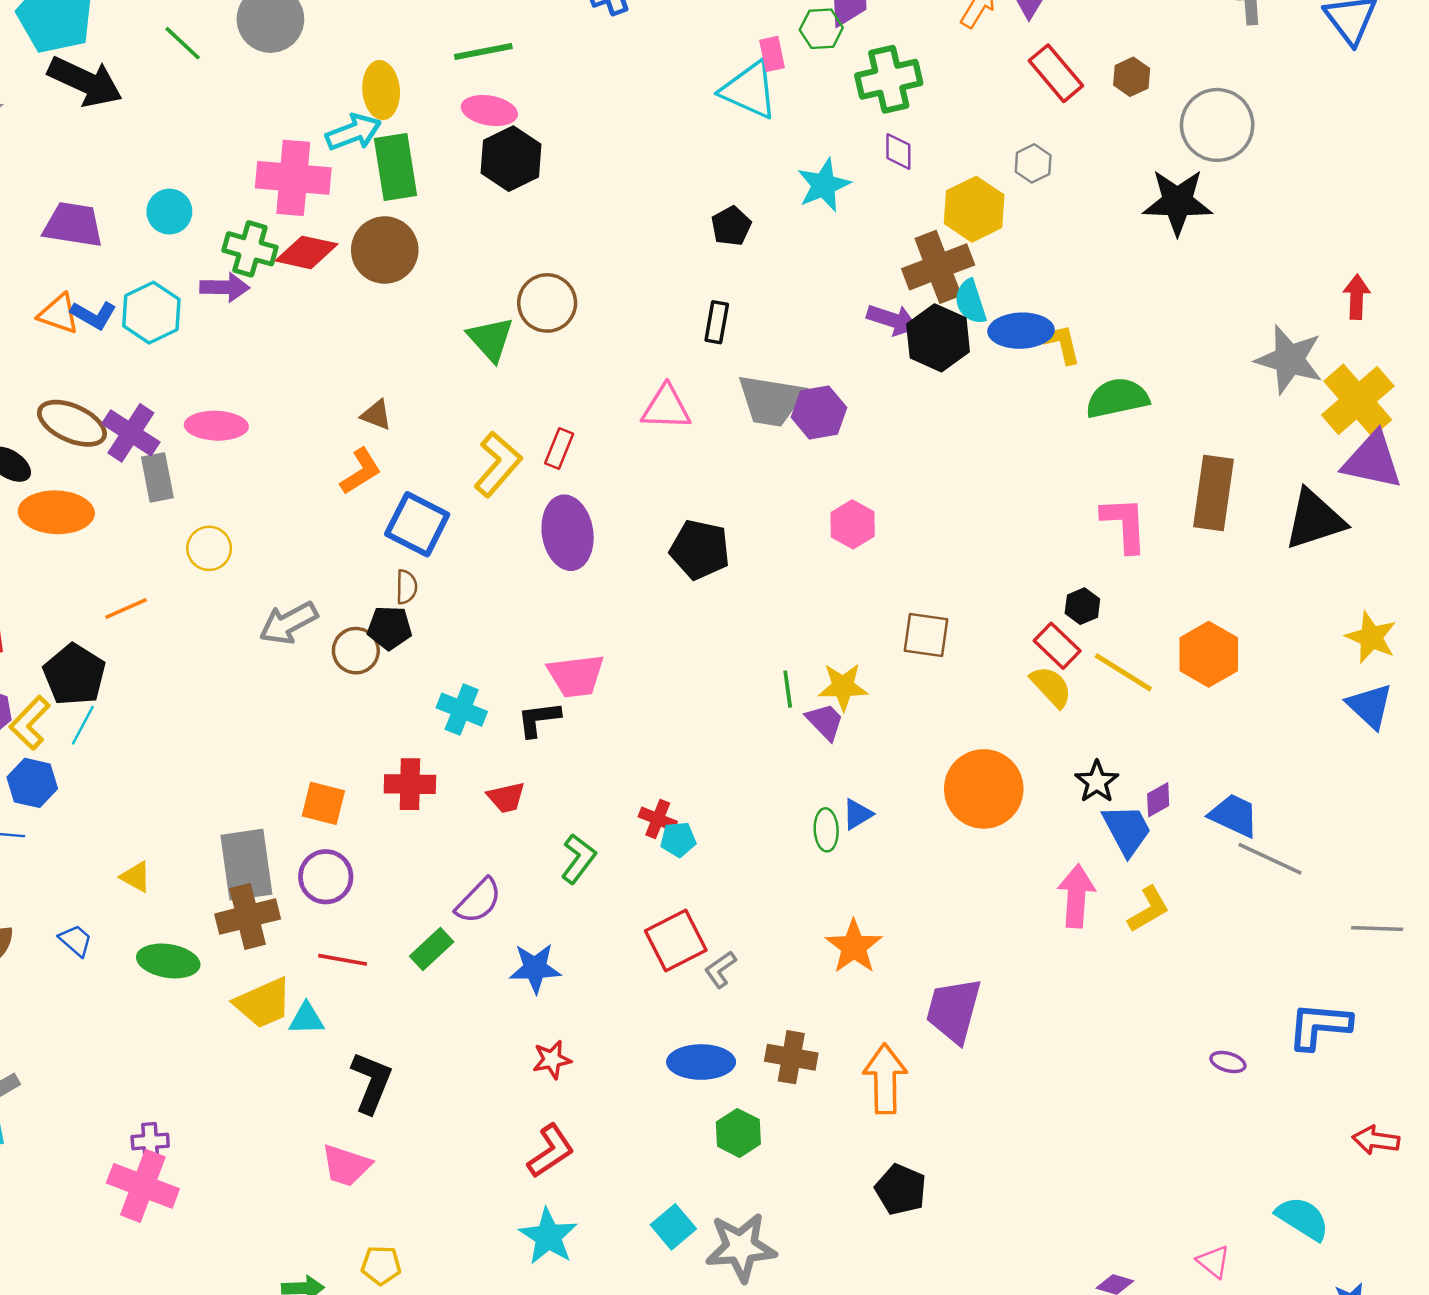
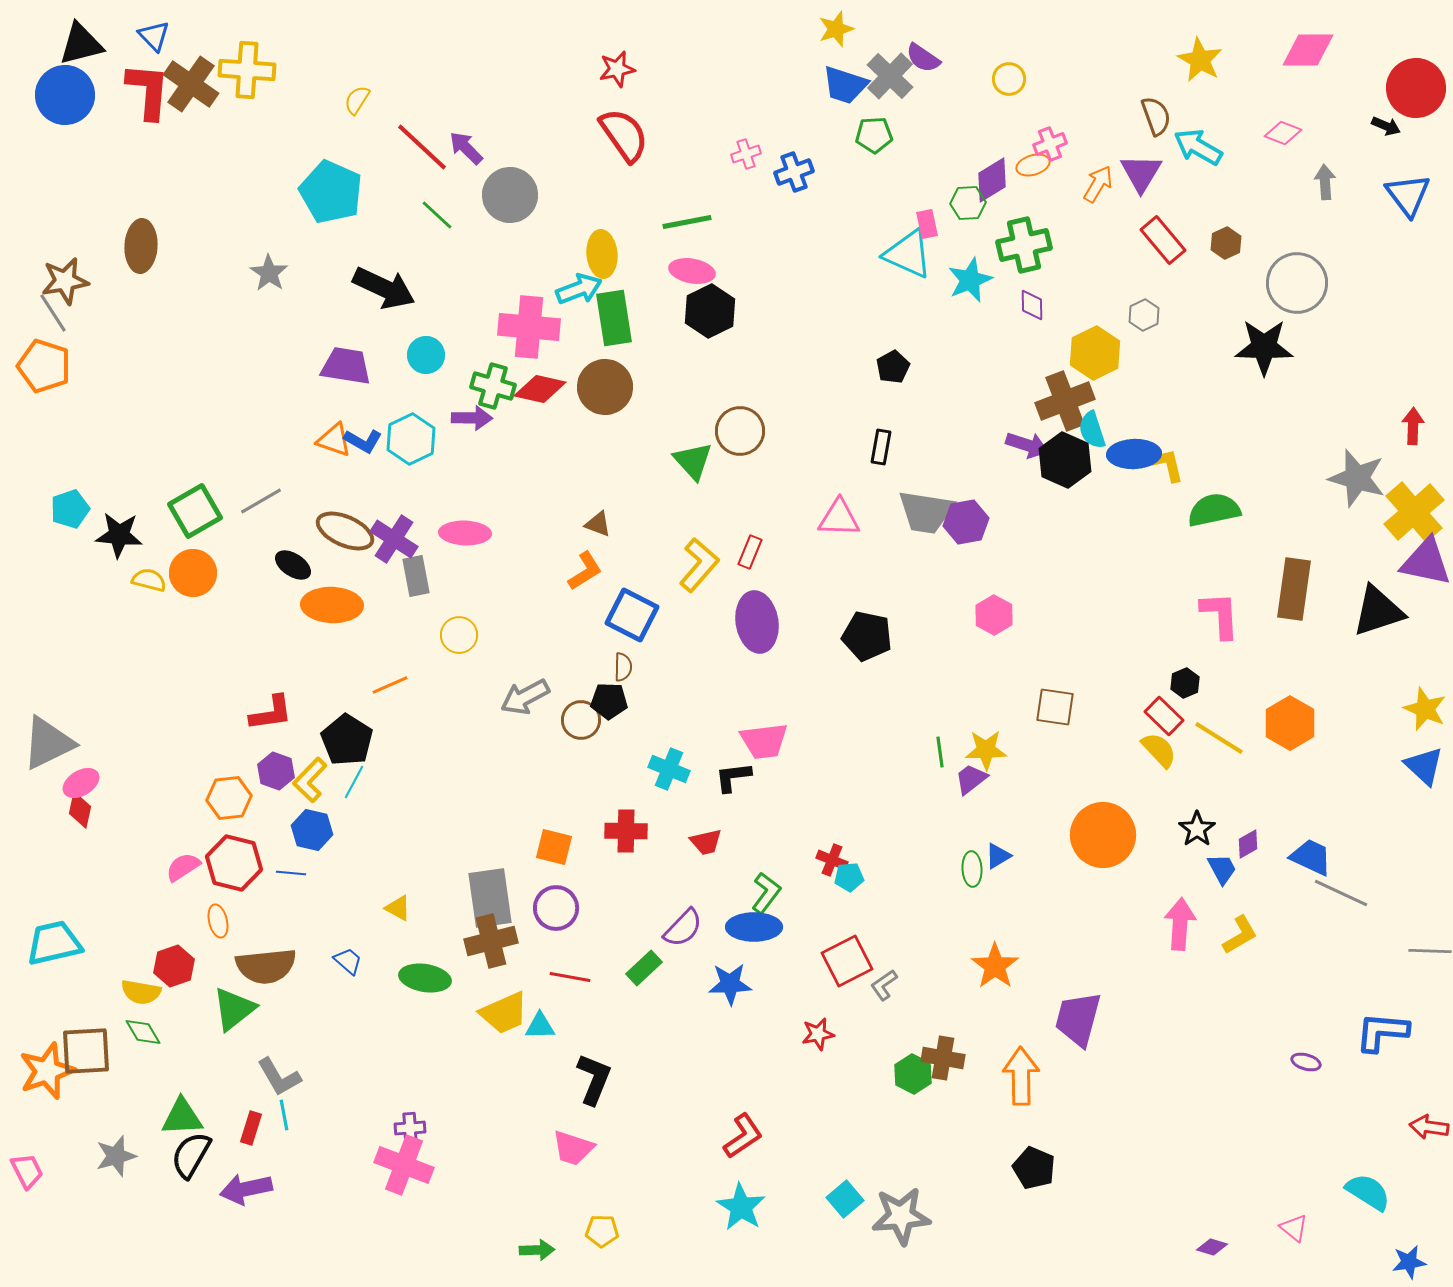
black arrow: (85, 82) -> (384, 288), moved
cyan star: (824, 185) -> (970, 280), moved
purple trapezoid: (825, 722) -> (971, 779), turned -84
blue trapezoid: (1127, 830) -> (1222, 869), size x0.7
red star: (552, 1060) -> (818, 1034), moved
blue ellipse: (701, 1062) -> (754, 927), moved
green hexagon: (738, 1133) -> (913, 1074), moved

